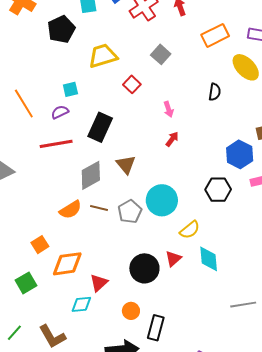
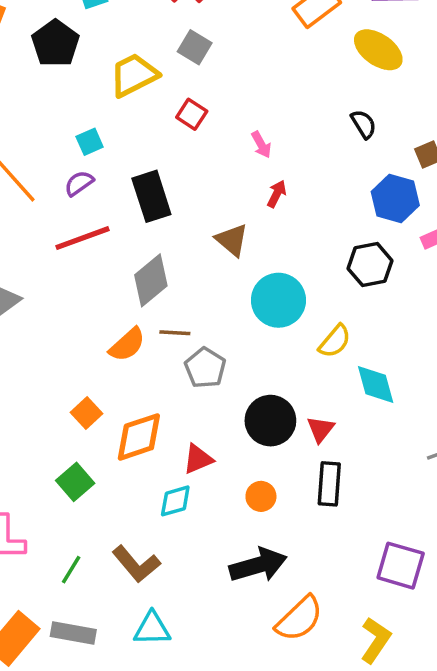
gray square: (161, 54) -> (195, 47), moved
black semicircle: (215, 92) -> (364, 124), moved, turned -30
black rectangle: (100, 127) -> (151, 196), turned -32
brown triangle: (126, 164) -> (232, 240), moved
gray pentagon: (130, 212) -> (205, 368), moved
red triangle: (173, 259) -> (321, 429), moved
red triangle: (99, 283) -> (198, 459), turned 30
black rectangle: (156, 328) -> (329, 484), moved

